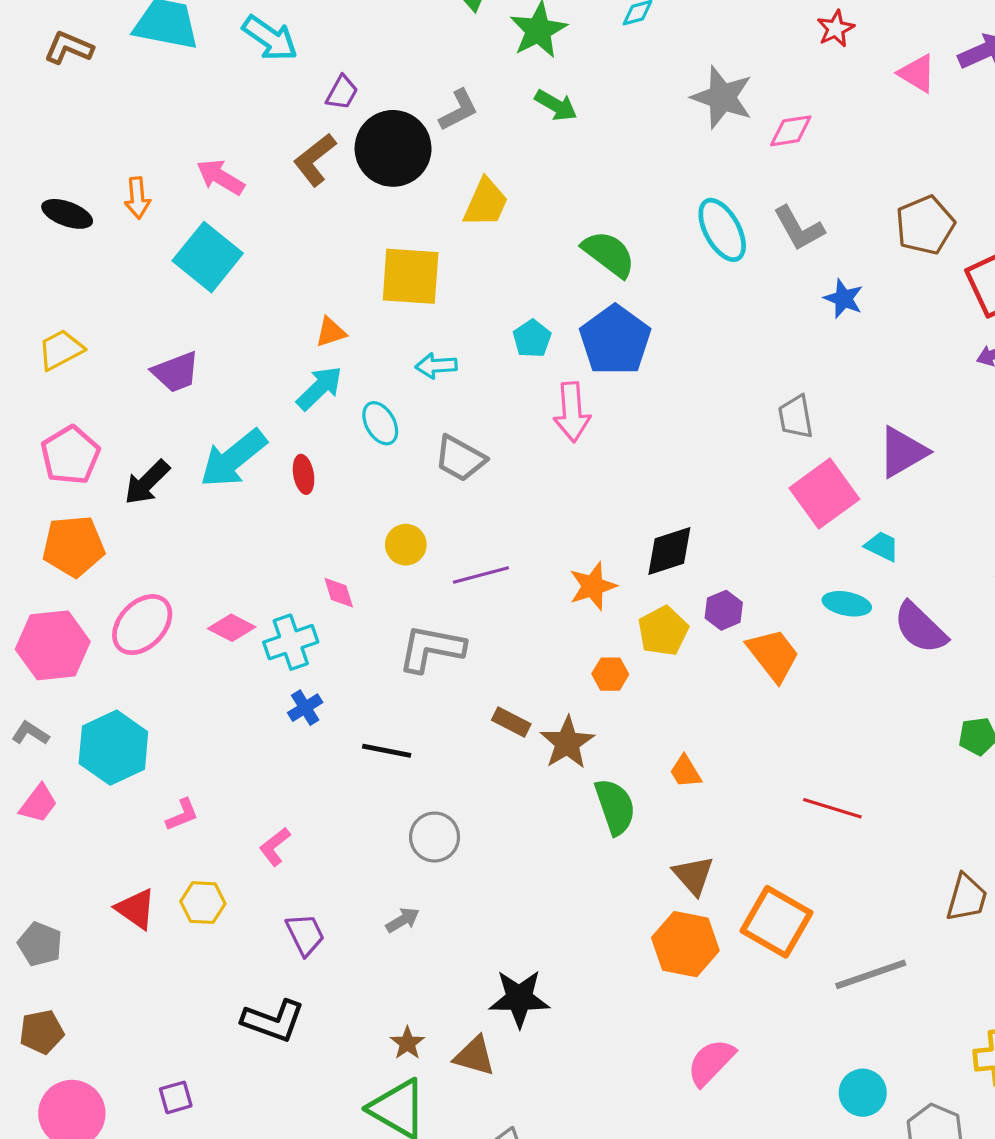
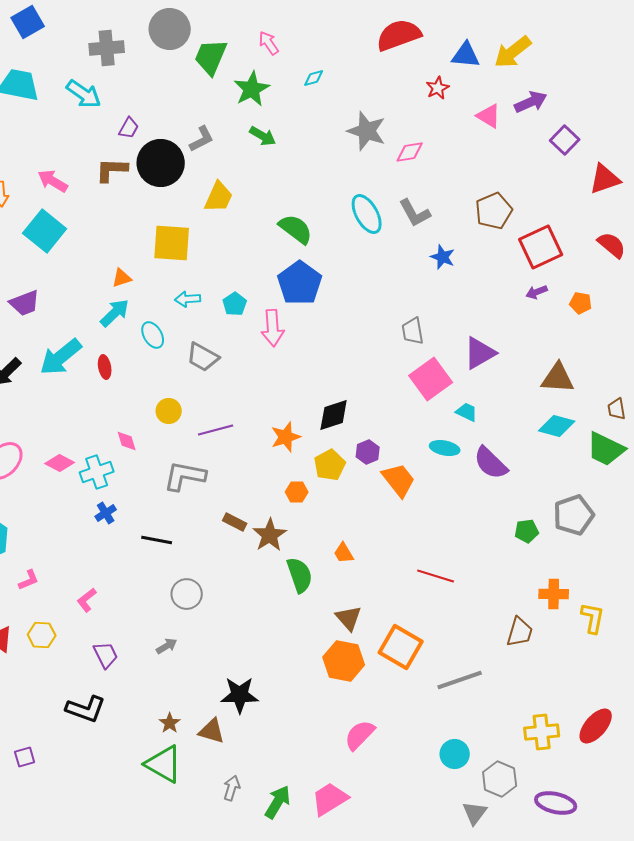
brown L-shape: (315, 160) -> (112, 170), turned 40
cyan pentagon: (532, 339) -> (235, 304), moved

